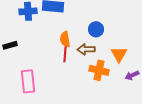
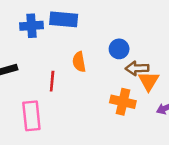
brown arrow: (86, 49) -> (137, 68), moved
red line: (65, 54) -> (52, 81), moved

